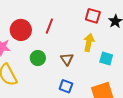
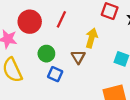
yellow arrow: (89, 43) -> (92, 38), moved
blue square: (66, 86) -> (55, 74), moved

